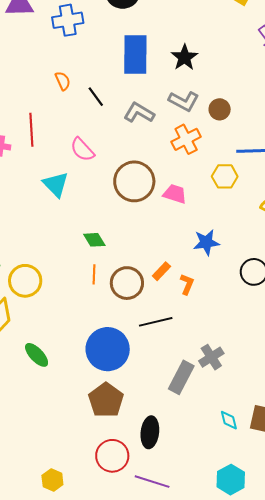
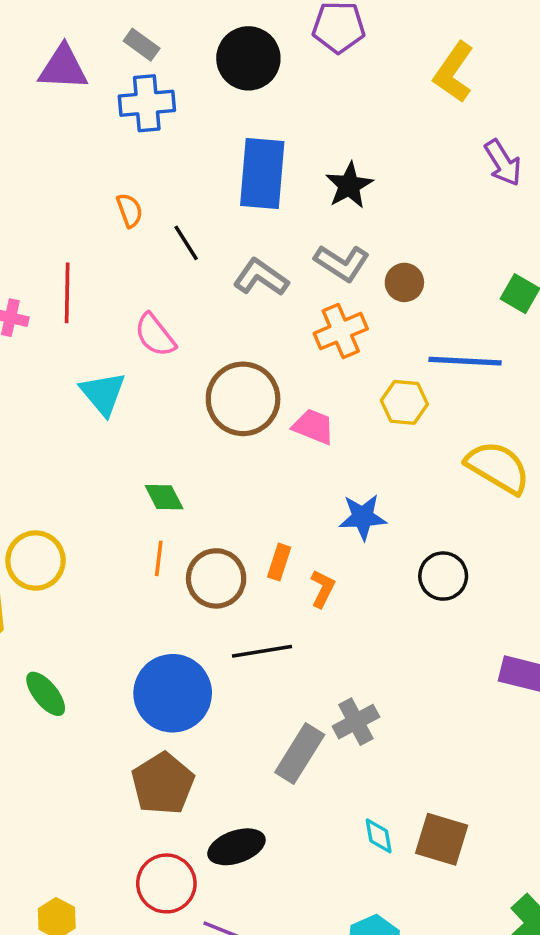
orange rectangle: (161, 271) -> (279, 562), turned -30
black ellipse: (150, 432) -> (236, 847), turned 60

